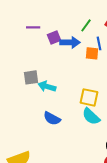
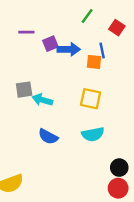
green line: (86, 25) -> (87, 16), moved
yellow square: (89, 97) -> (91, 99), moved
cyan semicircle: (91, 116) -> (93, 134), turned -54

